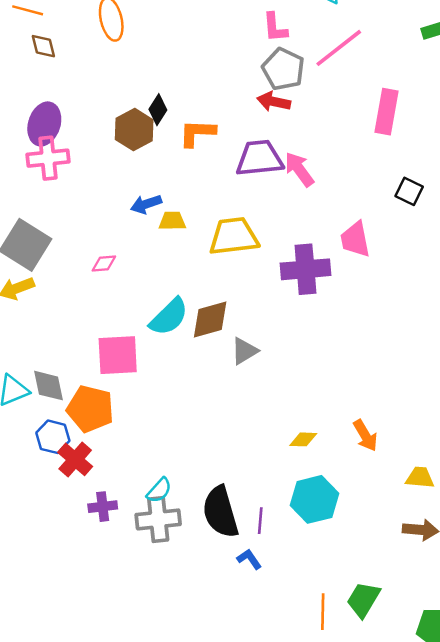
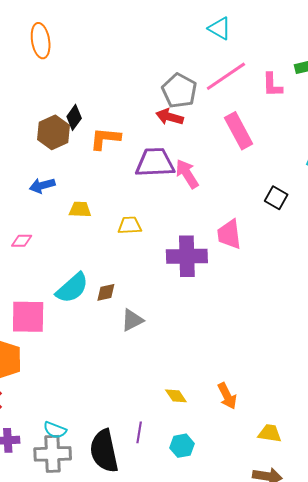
pink L-shape: (275, 27) -> (272, 85), moved
pink rectangle: (386, 112) -> (239, 131), moved, turned -42
blue arrow: (146, 204) -> (42, 186), moved
yellow trapezoid: (234, 236) -> (130, 225), size x0.6
brown diamond: (210, 319) -> (106, 292), size x0.6
yellow diamond: (303, 439) -> (176, 396), turned 50
cyan semicircle: (159, 490) -> (55, 430), turned 65
cyan hexagon: (315, 499) -> (182, 446), size x0.6
purple line: (260, 521) -> (139, 432), moved

